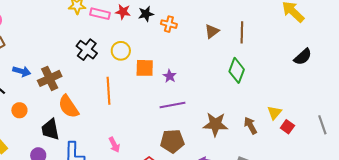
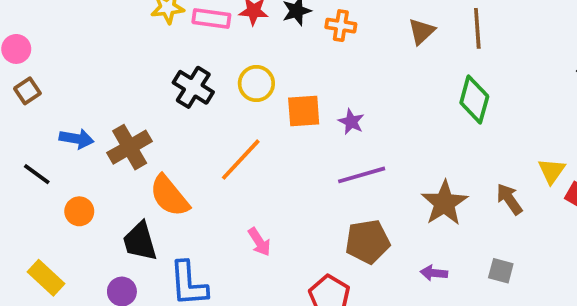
orange line: (109, 91) -> (241, 160), turned 52
brown star: (215, 124) -> (444, 203), turned -30
pink arrow: (114, 145) -> (259, 242), moved

